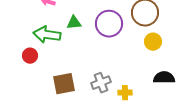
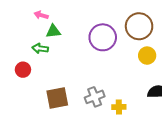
green triangle: (74, 23) -> (53, 31), moved
green arrow: (47, 35) -> (40, 48), size x0.6

